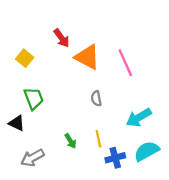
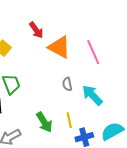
cyan arrow: (139, 117) -> (92, 95), moved, turned 75
green arrow: (71, 141) -> (44, 122), size x1.5

